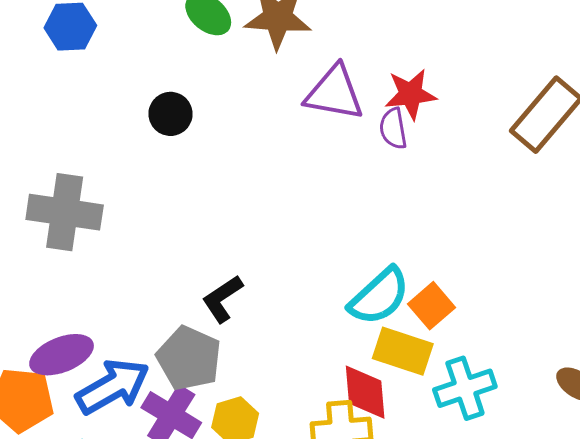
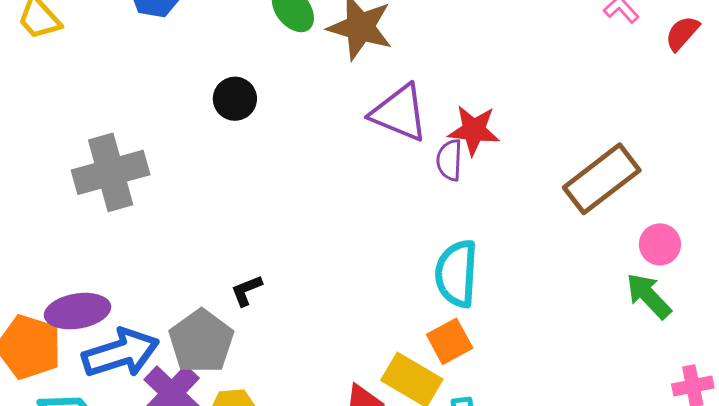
gray cross: (65, 212) -> (111, 172), turned -36
cyan semicircle: (379, 296) -> (457, 274), moved, turned 124
black L-shape: (222, 299) -> (247, 290), size x0.7

